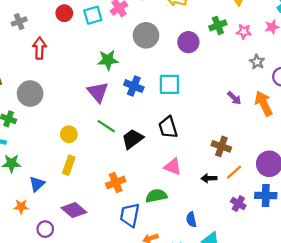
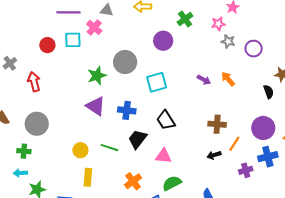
cyan square: (93, 15) -> (73, 40), turned 30
pink star: (244, 32) -> (218, 24), moved
gray circle: (146, 35) -> (125, 62), moved
blue cross: (134, 86) -> (127, 110), moved
purple arrow: (234, 98) -> (204, 80), moved
orange arrow: (264, 103) -> (228, 79), moved, size x0.7
green line: (106, 126) -> (109, 148), moved
pink triangle: (173, 167) -> (163, 156), moved
purple cross: (238, 204) -> (246, 170), turned -32

